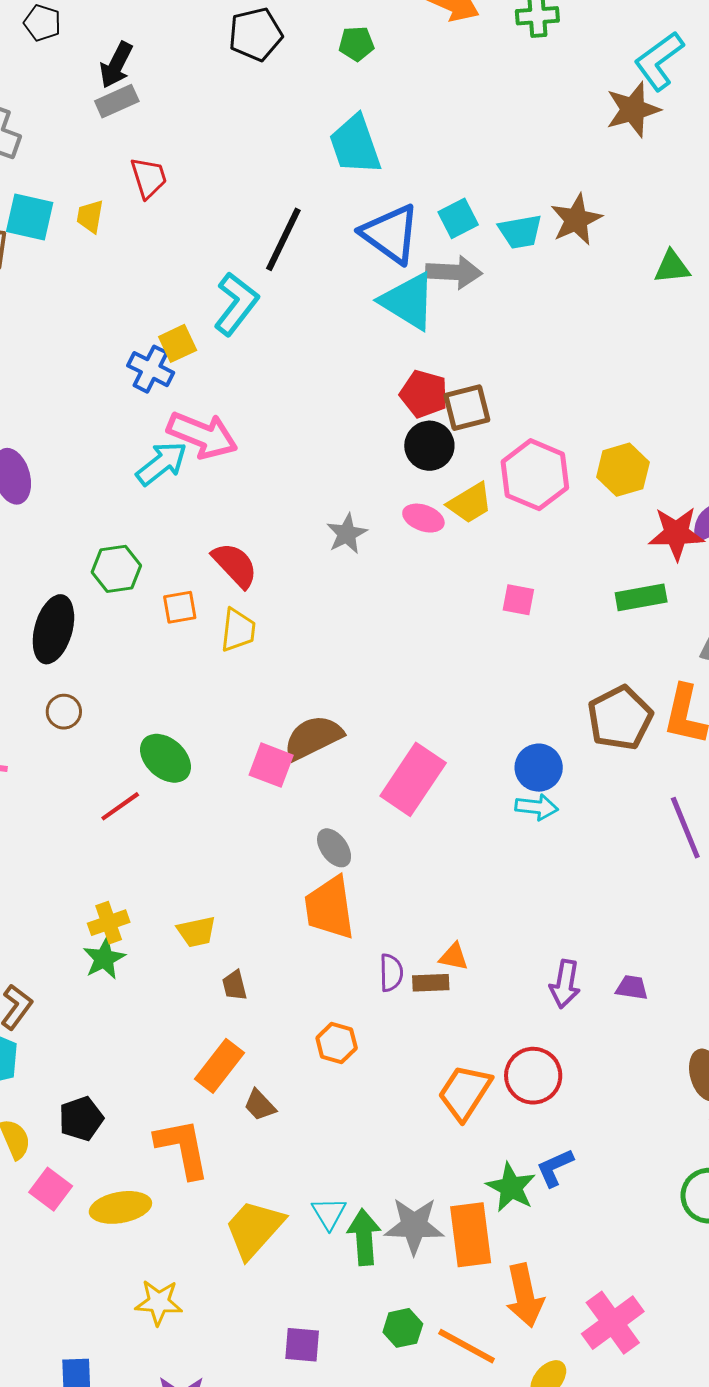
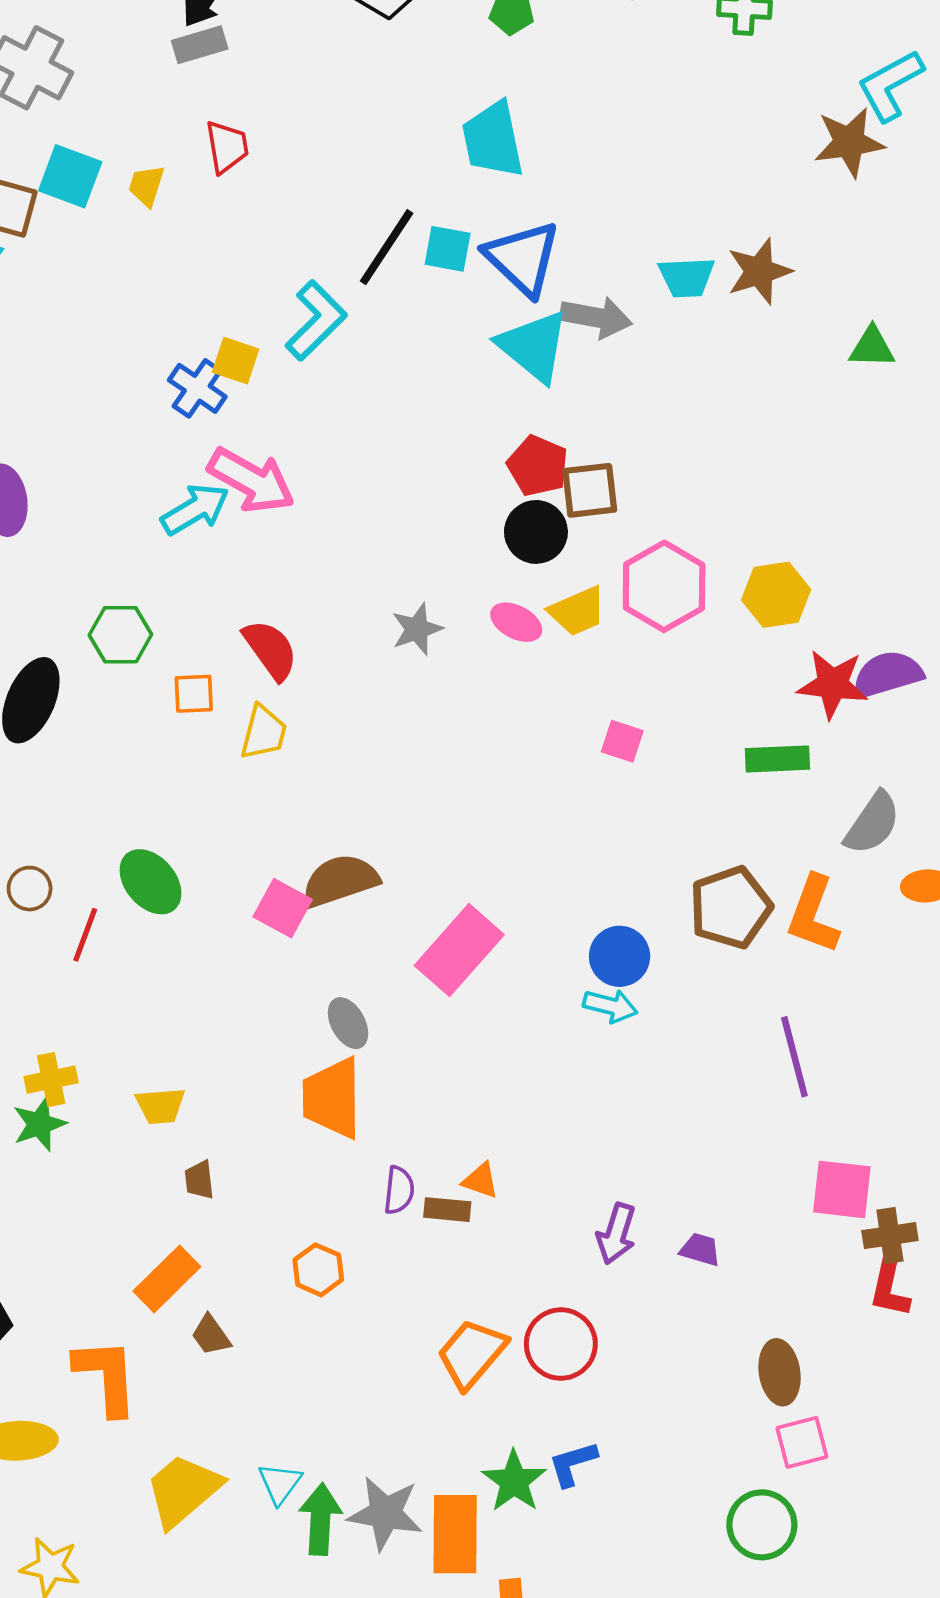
cyan square: (458, 218) -> (448, 249), moved, turned 30
yellow square: (178, 343) -> (236, 361), turned 36
brown circle: (64, 712) -> (30, 889), moved
red line: (120, 806) -> (85, 935), turned -42

